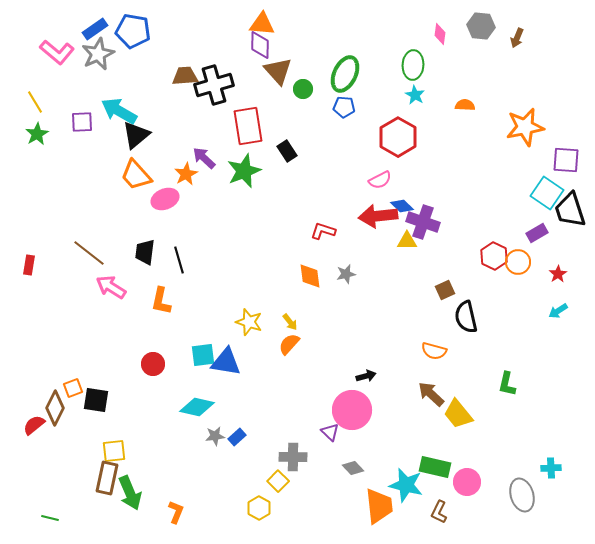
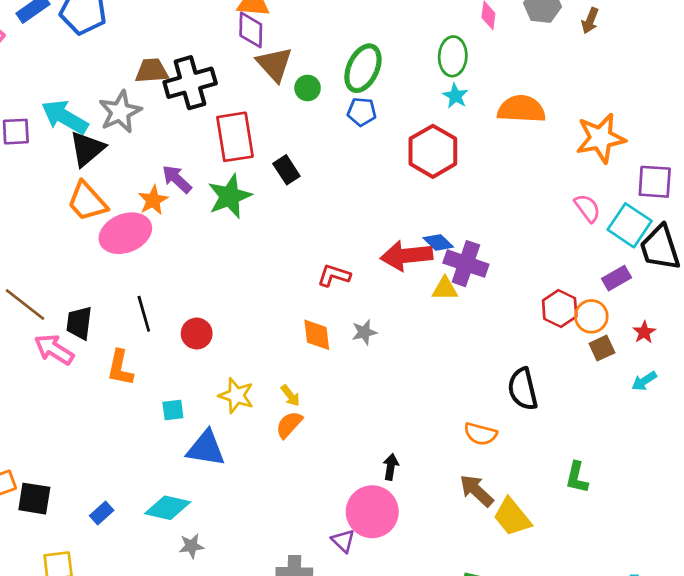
gray star: (98, 54) -> (120, 112), moved
orange semicircle: (465, 105) -> (521, 109), size x1.8
pink semicircle: (380, 180) -> (587, 208), moved, turned -100
pink ellipse: (165, 199) -> (125, 233), size x1.4
black trapezoid: (145, 252) -> (79, 323), moved
brown square: (445, 290) -> (602, 348), moved
cyan square: (203, 355) -> (173, 410), moved, size x0.7
red circle: (153, 364) -> (197, 334), moved
black arrow: (366, 376) -> (391, 467), turned -66
blue rectangle: (237, 437) -> (102, 513), moved

